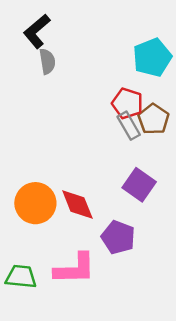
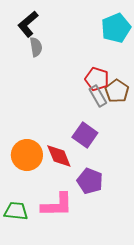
cyan pentagon: (152, 57) -> (116, 28), moved
purple square: (139, 185) -> (85, 135), moved

